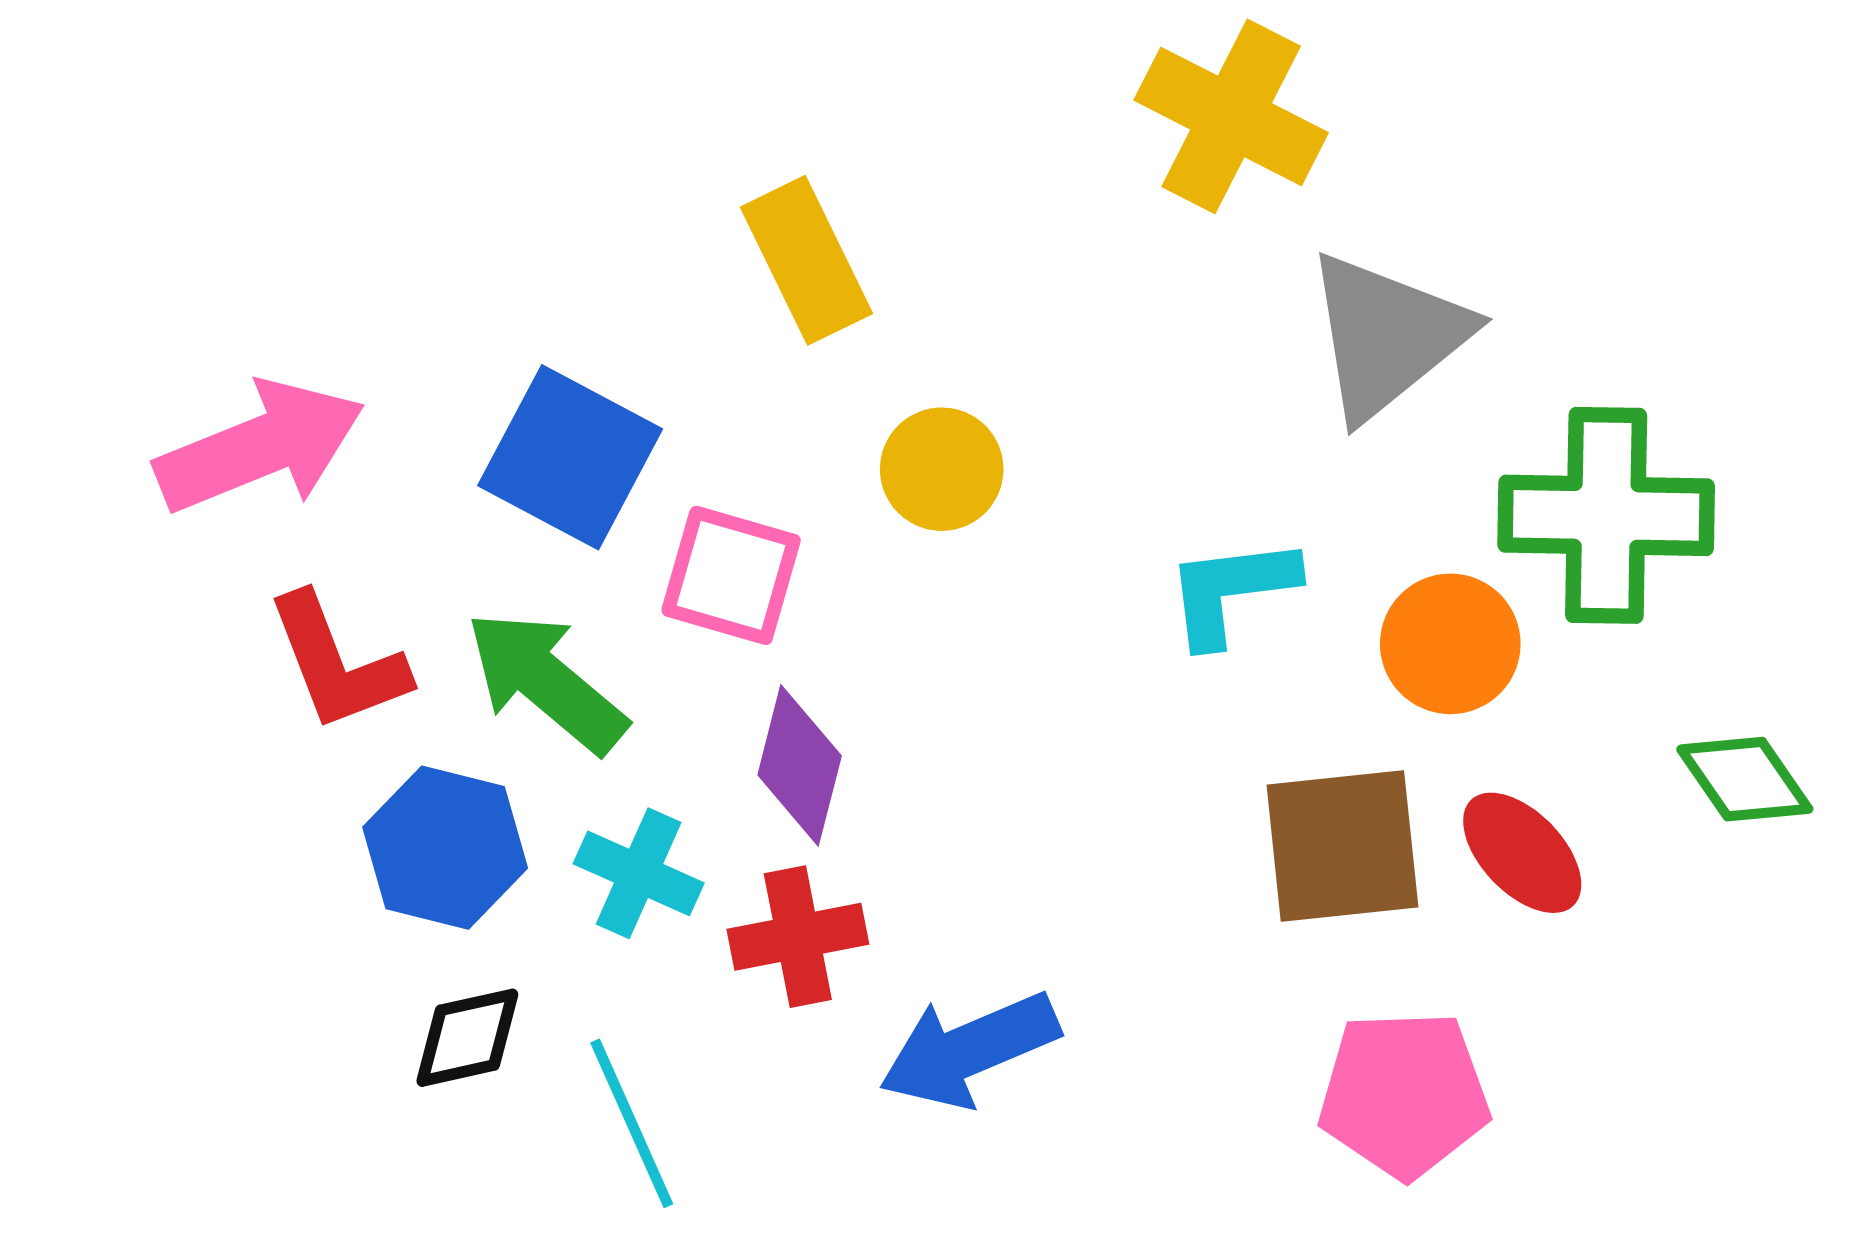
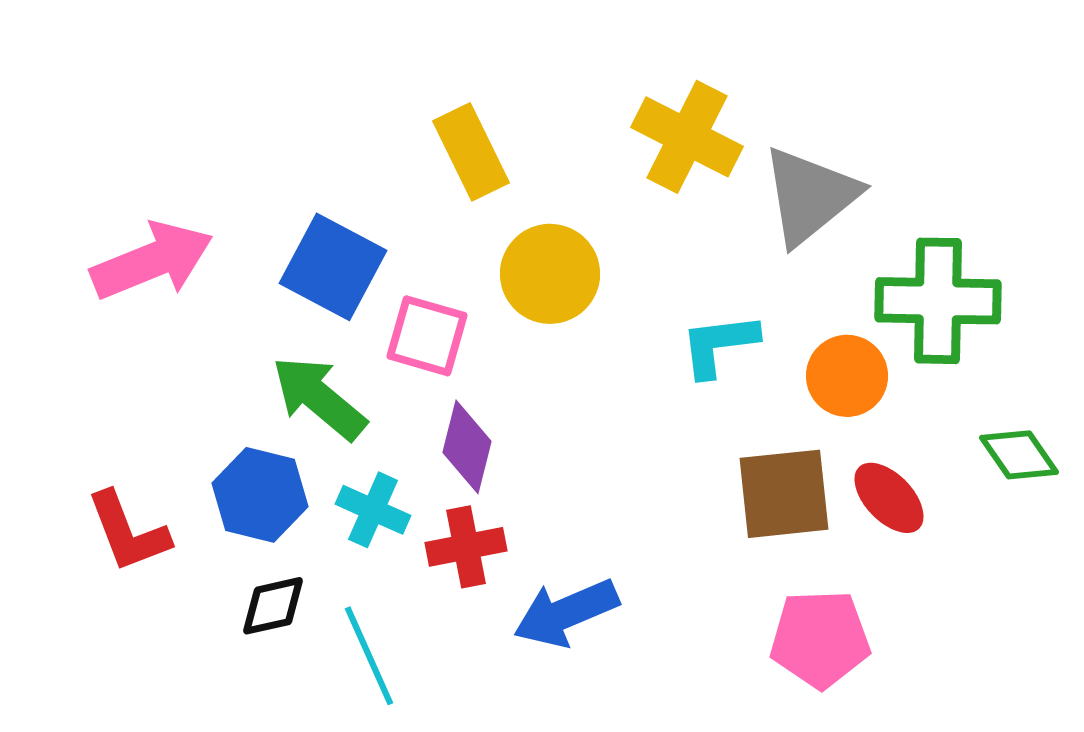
yellow cross: (1231, 116) -> (687, 137), moved
yellow circle: (942, 469) -> (550, 274), size x1.4
red L-shape: (337, 663) -> (128, 532), moved

